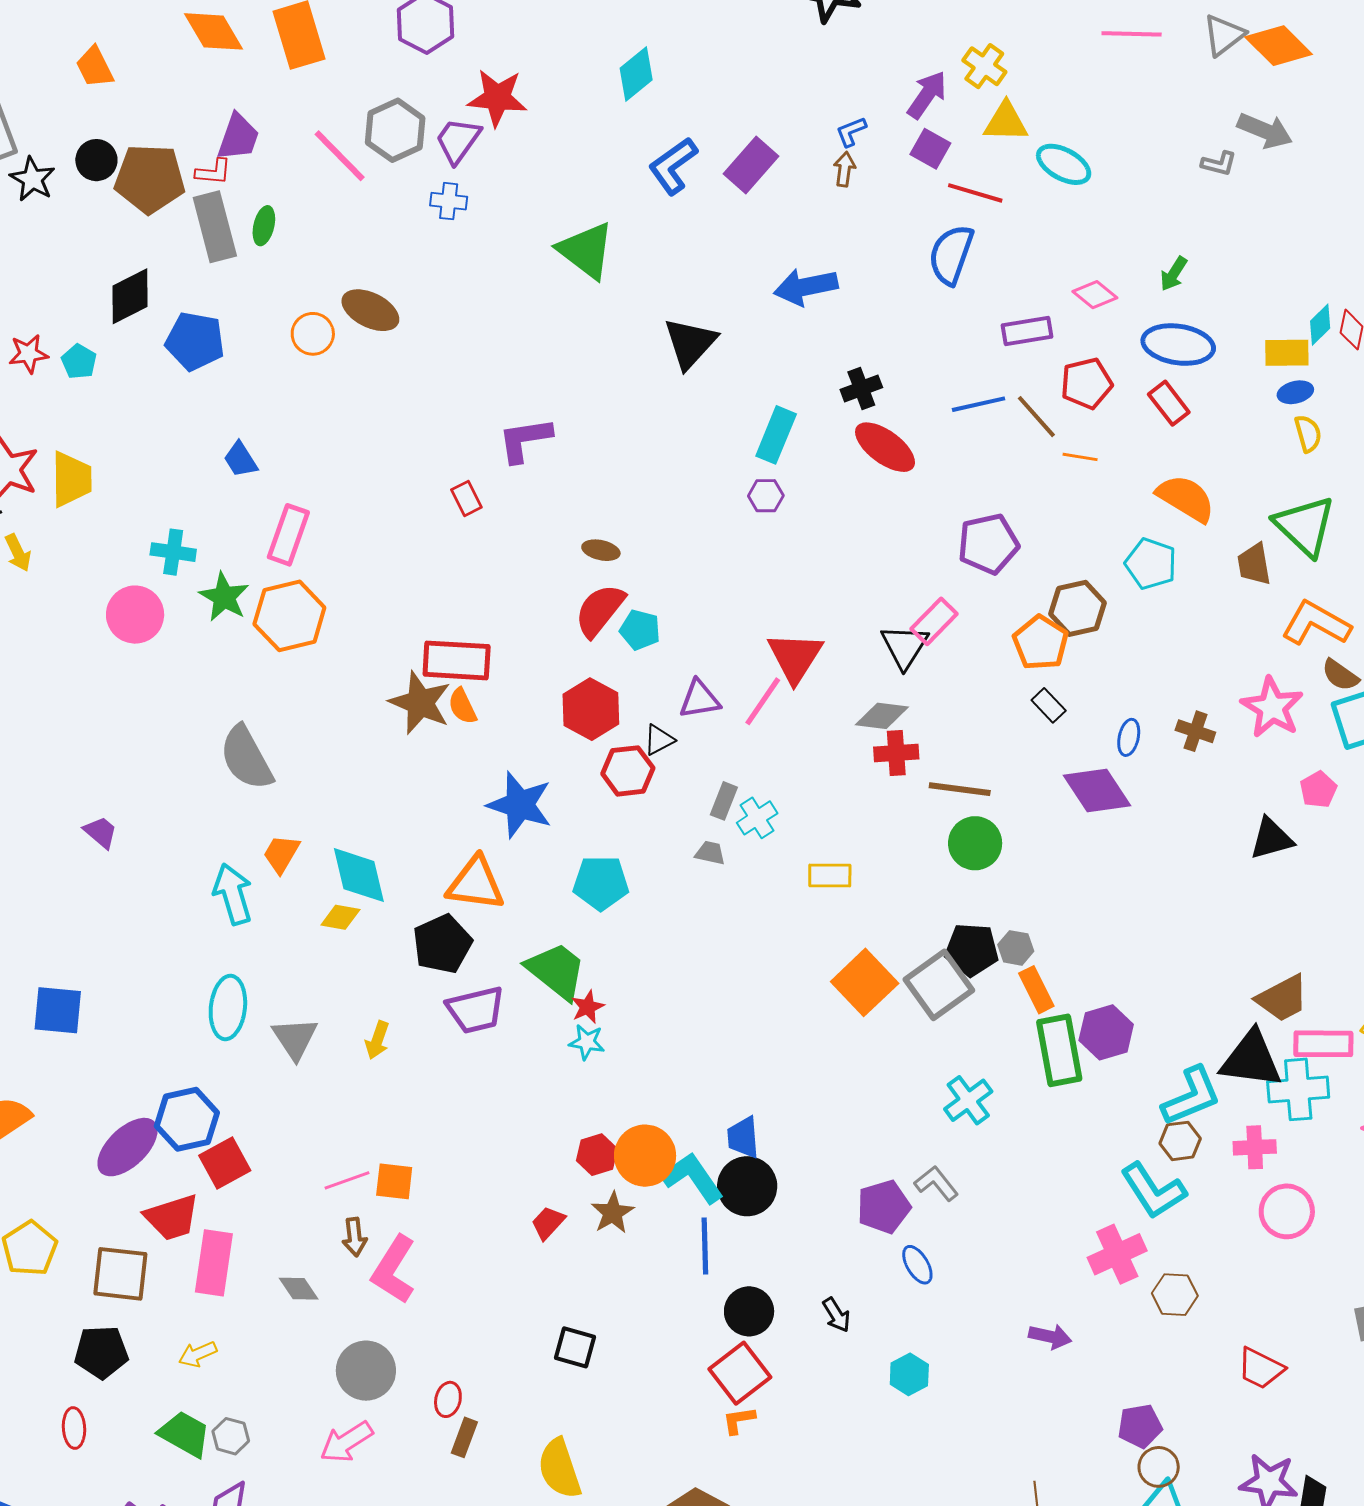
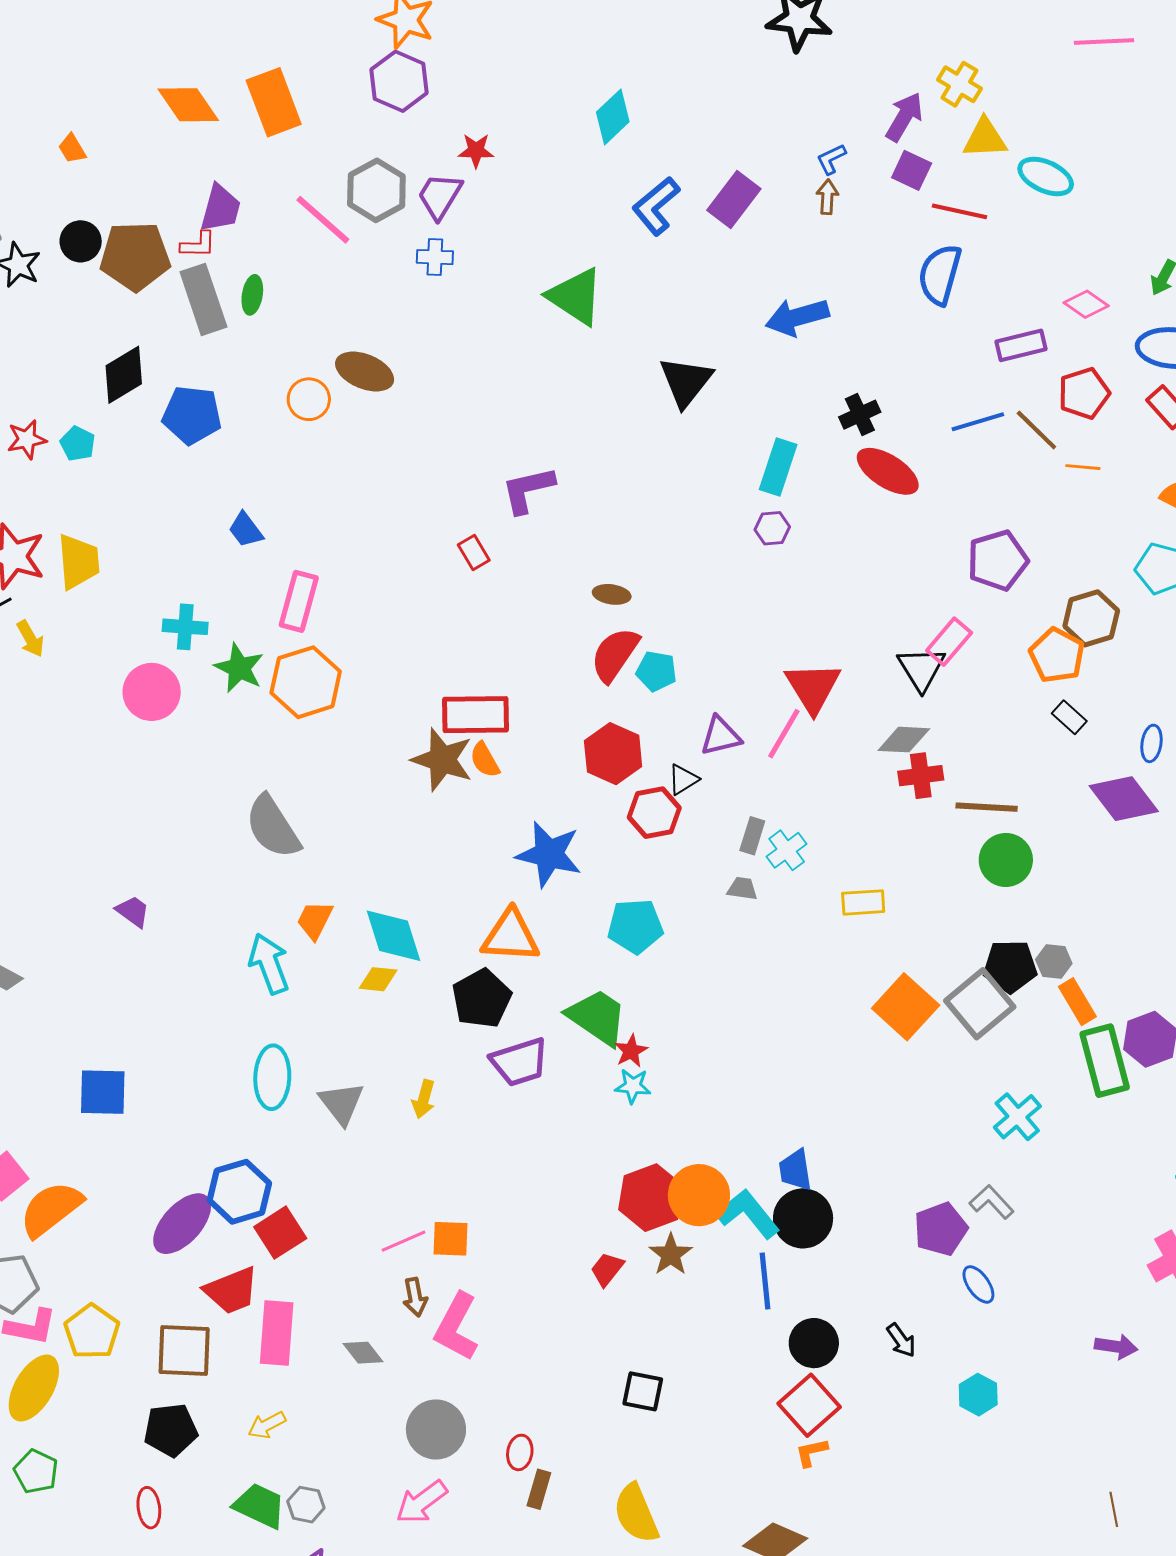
orange trapezoid: (95, 67) -> (72, 149), size x0.7
red star: (497, 98) -> (476, 151), size x0.6
red hexagon: (597, 1155) -> (651, 1198), size x1.6

